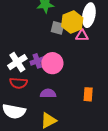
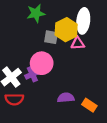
pink circle: (52, 63) -> (42, 63), moved
purple semicircle: (48, 93) -> (66, 98), moved
orange rectangle: (88, 94) -> (89, 105), turned -56

